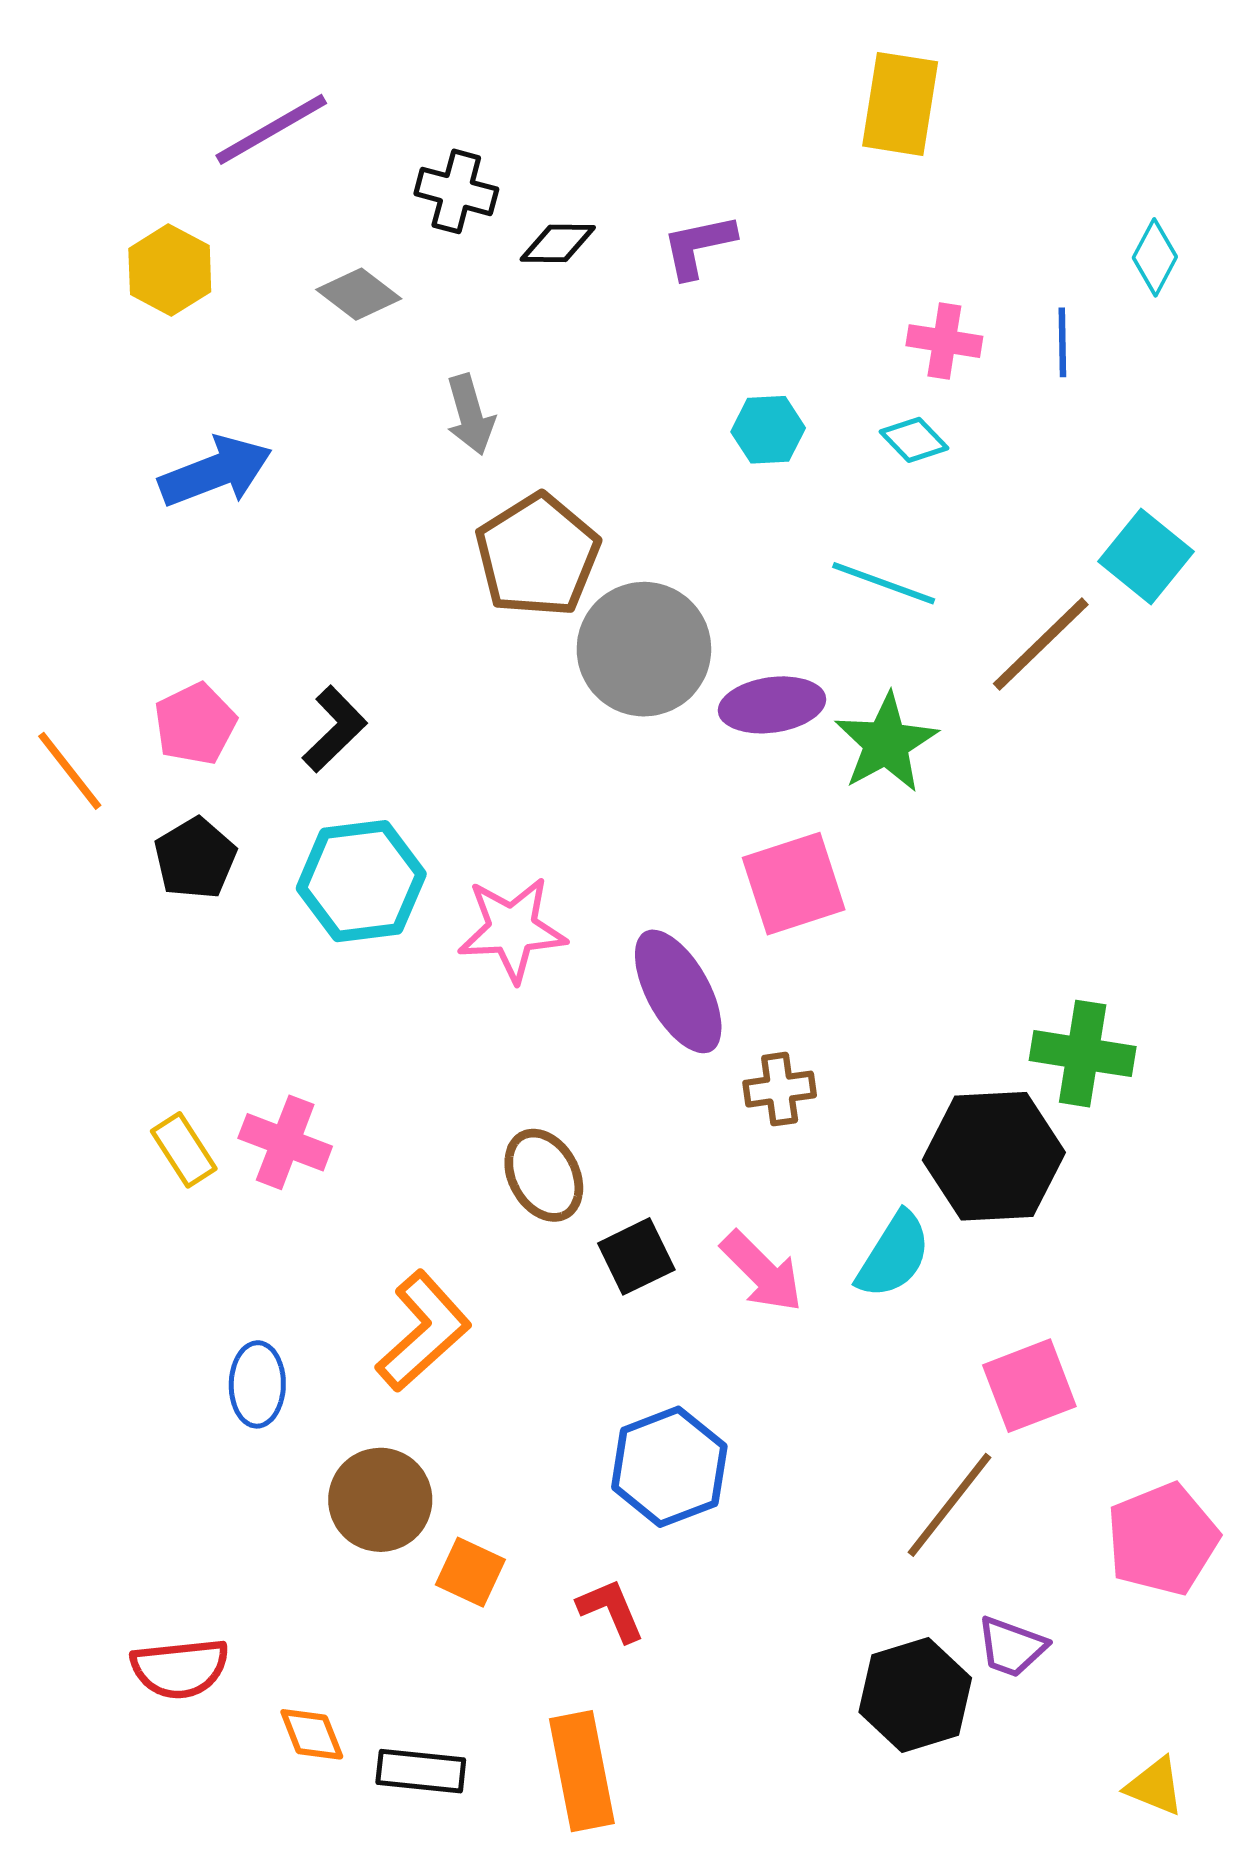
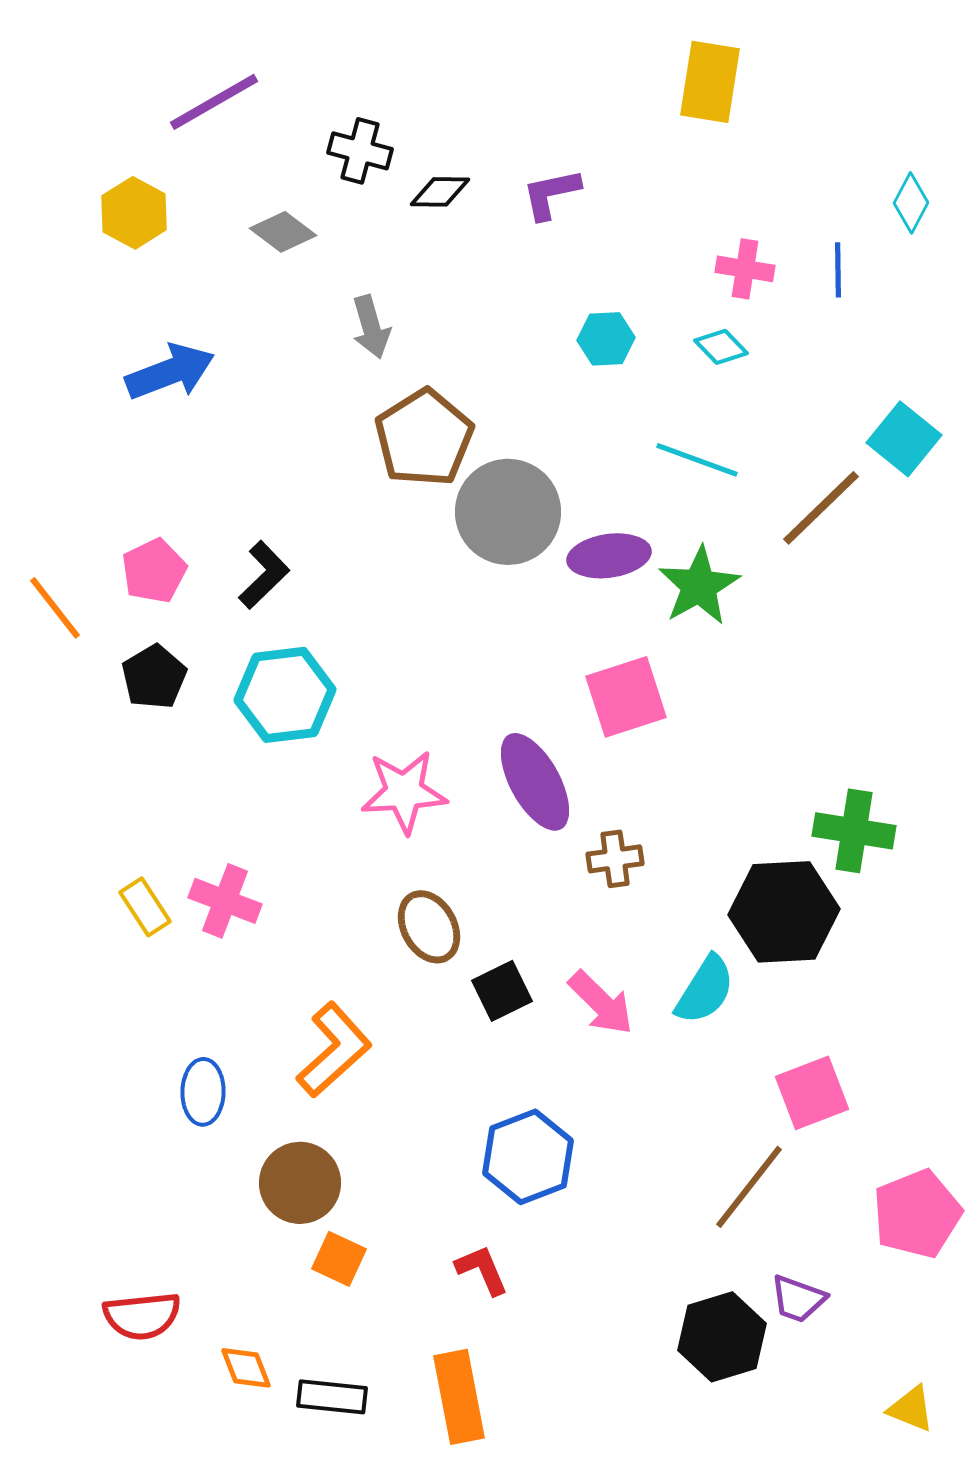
pink star: (512, 929) -> (404, 792), moved
orange square: (470, 1572) -> (339, 1259), moved

